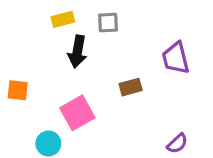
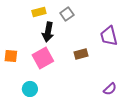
gray square: (108, 23) -> (67, 14), turned -32
pink square: (77, 113) -> (43, 58), moved

